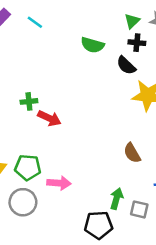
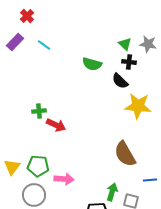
green triangle: (132, 21) -> (125, 44), turned -32
brown semicircle: (132, 153) -> (125, 154), size x1.5

